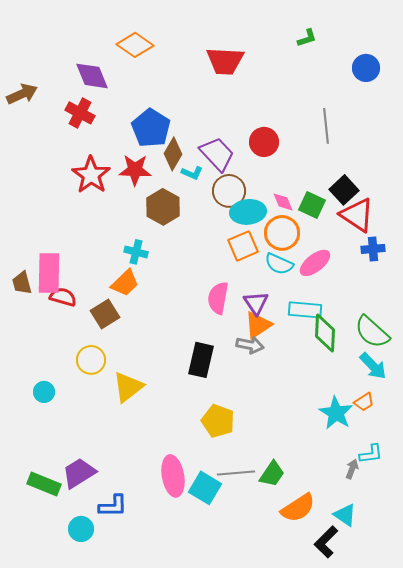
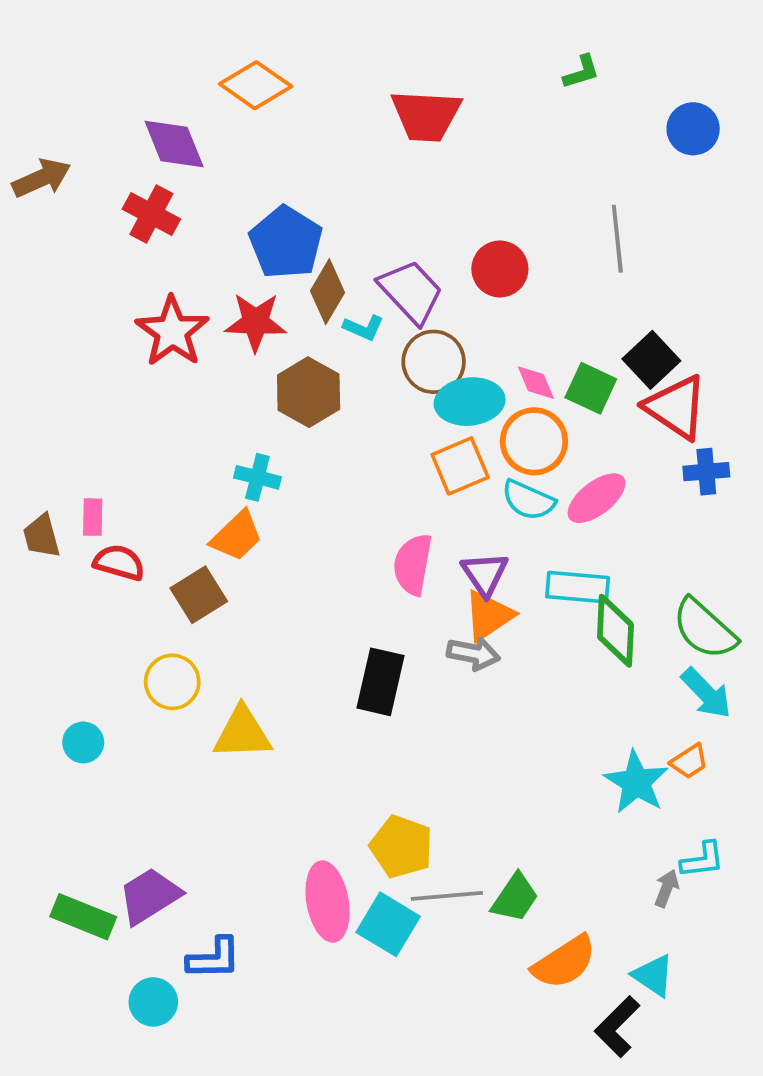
pink rectangle: (49, 273) -> (93, 517), size x0.5
yellow triangle: (128, 387) -> (242, 733), turned 36
yellow pentagon: (218, 421) -> (401, 847), moved

